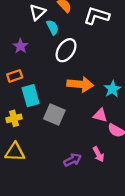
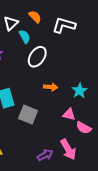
orange arrow: (80, 84) -> (51, 87), size x0.6
pink arrow: (99, 154) -> (68, 149), size x1.5

